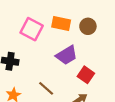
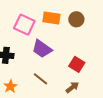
purple trapezoid: (67, 55) -> (42, 49), moved, turned 70

